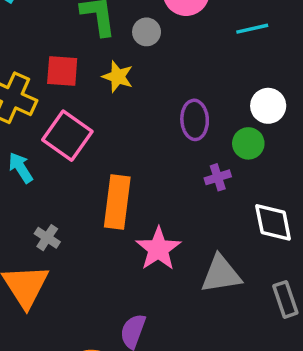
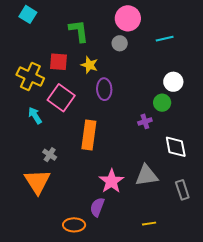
gray circle: (147, 32) -> (120, 43), moved
purple ellipse: (195, 120) -> (104, 89), moved
pink star: (158, 249) -> (111, 181), moved

